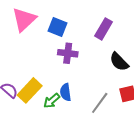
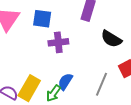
blue semicircle: (66, 92) -> (65, 82), turned 54

